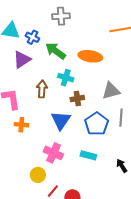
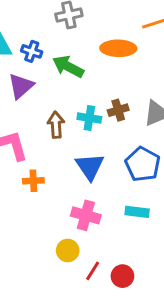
orange ellipse: (90, 56) -> (118, 48), moved
cyan cross: (66, 78) -> (89, 118), moved
brown cross: (77, 98) -> (118, 110), moved

